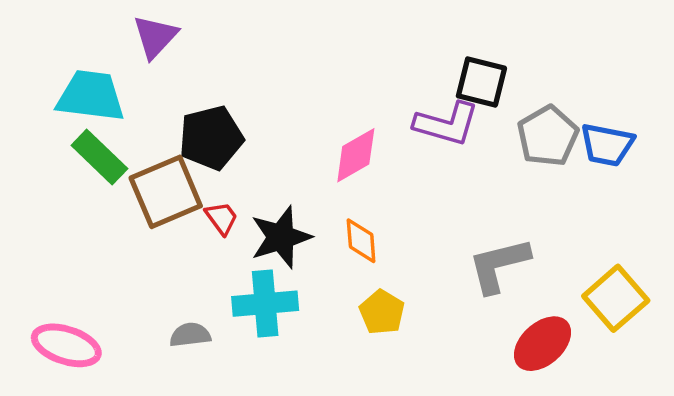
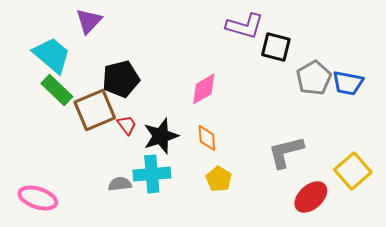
cyan trapezoid: (91, 96) -> (52, 55), turned 33
purple L-shape: (447, 124) -> (245, 26), moved
gray semicircle: (190, 335) -> (120, 184), moved

